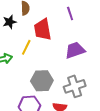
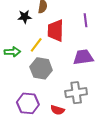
gray hexagon: (42, 81) -> (41, 68), moved

